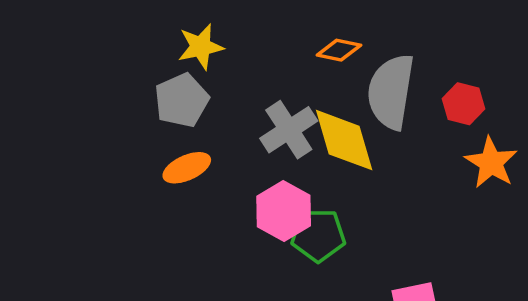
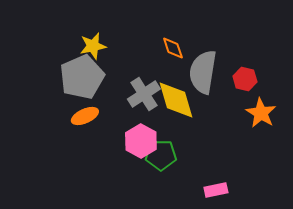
orange diamond: (339, 50) -> (173, 48), turned 60
gray pentagon: (182, 100) -> (82, 77), size x1.4

